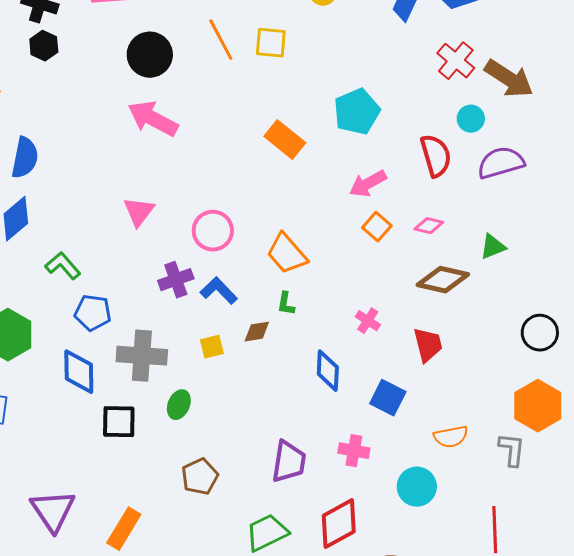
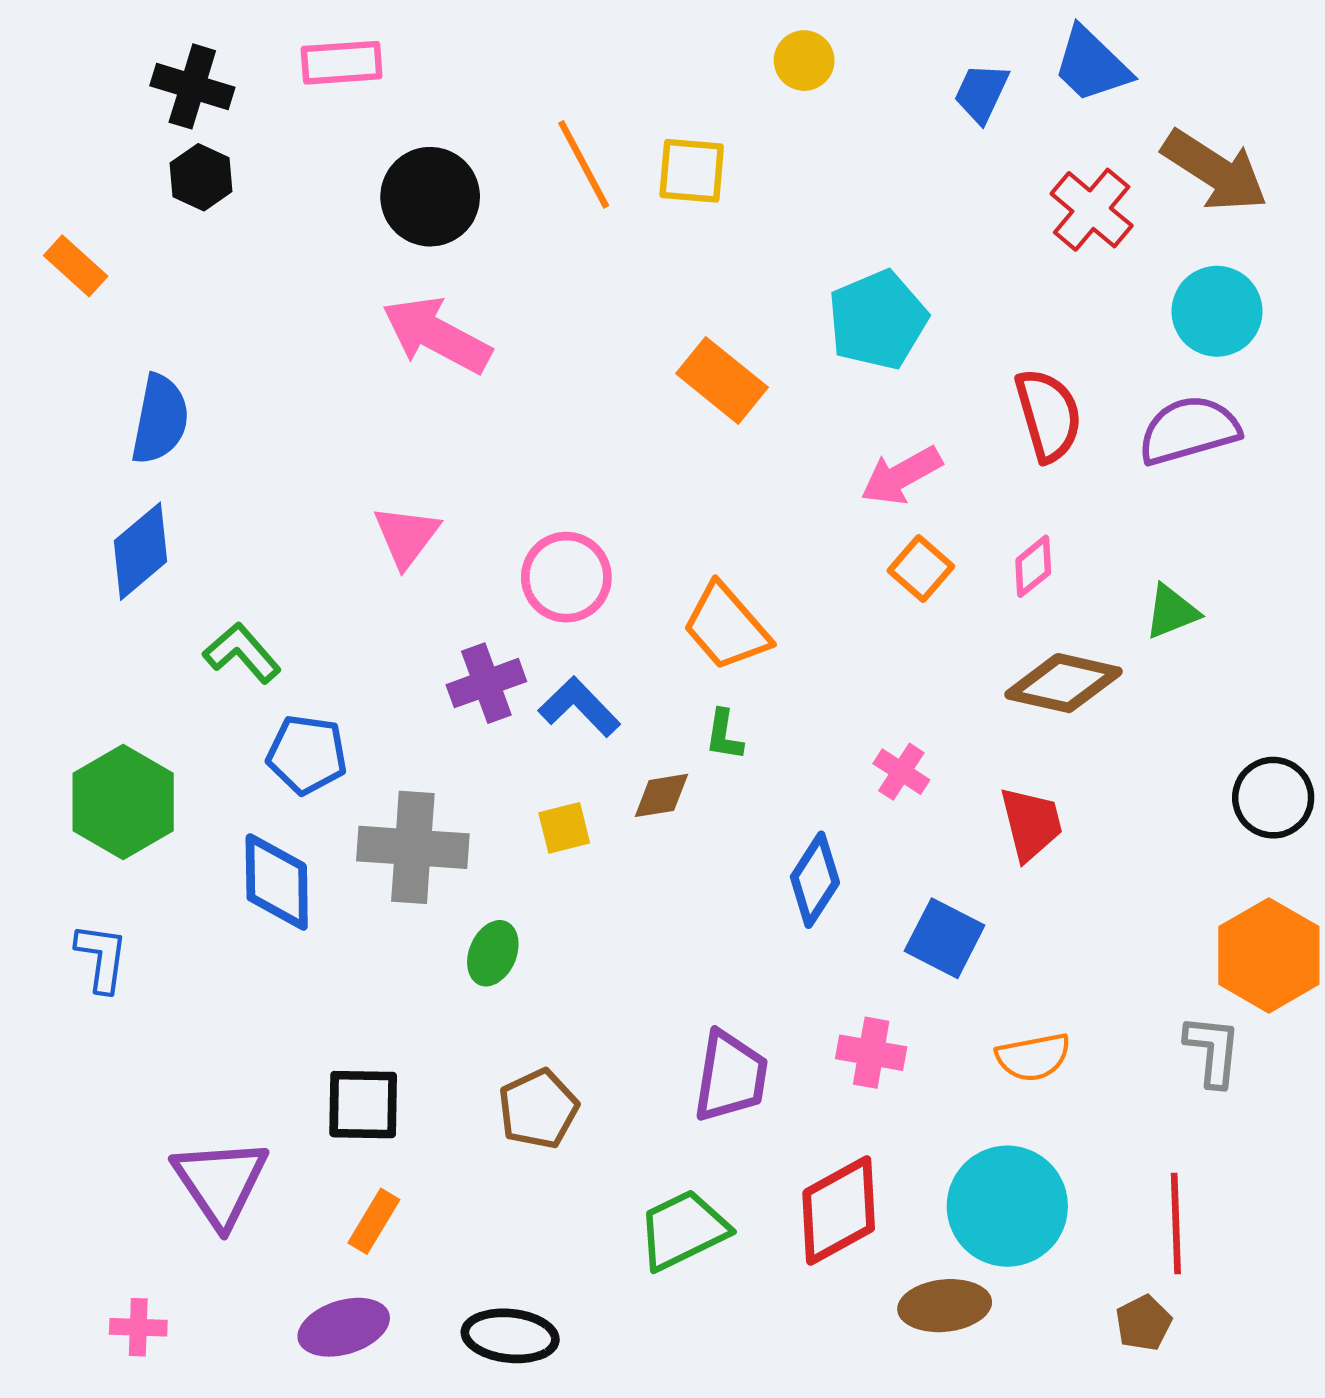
brown arrow: (509, 79) -> (1215, 171), moved
cyan circle: (471, 119) -> (1217, 311), moved, size x1.5
pink diamond: (429, 226) -> (1033, 566), turned -52
blue diamond: (328, 371) -> (815, 880), turned 30
black square: (119, 422) -> (363, 1105), moved
orange semicircle: (451, 437) -> (1033, 1057), moved
cyan circle: (417, 487) -> (1007, 1206), moved, size x1.4
orange rectangle: (124, 529) -> (374, 1221), size x0.7

